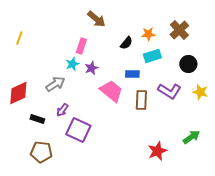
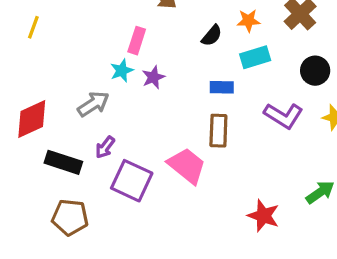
pink trapezoid: (111, 91) -> (187, 166), moved
brown rectangle: (141, 100) -> (218, 131), moved
black rectangle: (37, 119) -> (63, 162), size x1.5
red star: (157, 151) -> (263, 216), turned -30

